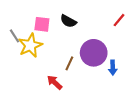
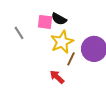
black semicircle: (68, 21) -> (59, 19), moved
yellow star: (30, 45) -> (62, 42), moved

